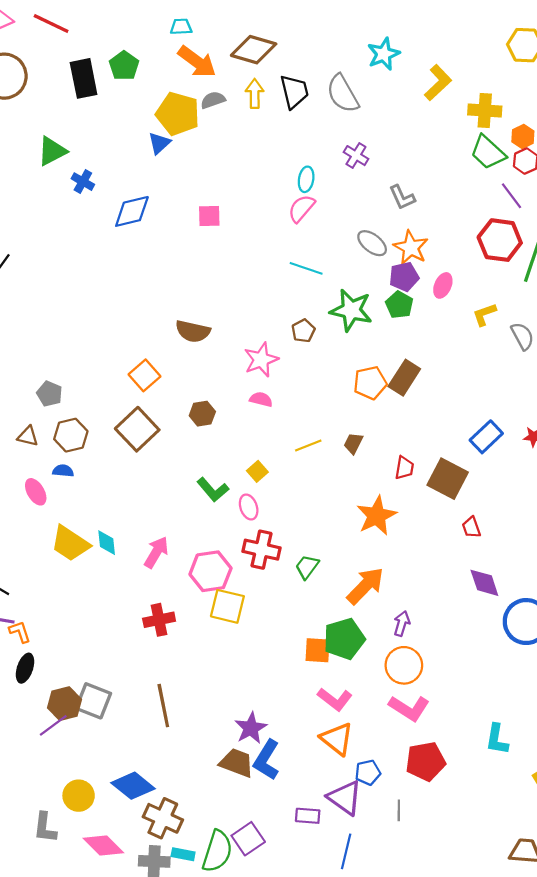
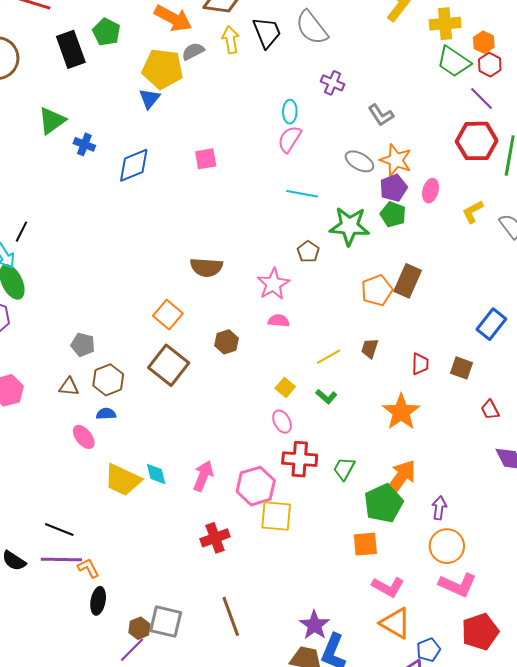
brown square: (448, 479) -> (461, 368), size x0.6
green L-shape: (213, 490) -> (326, 397), moved, size x0.7
green pentagon: (344, 639) -> (384, 503), moved
brown hexagon: (65, 704) -> (139, 628), size x0.7

